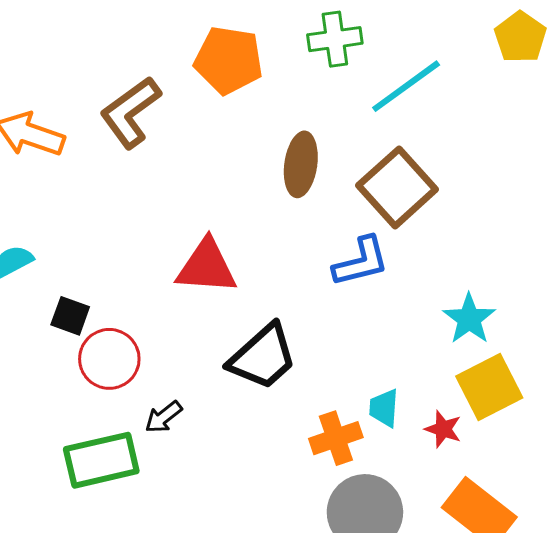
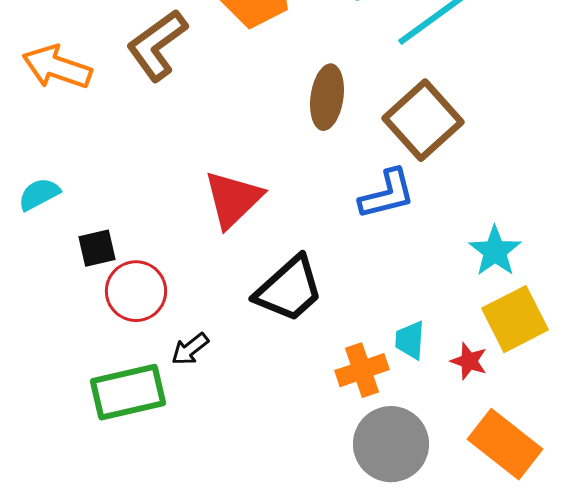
red triangle: (207, 267) -> (233, 199), turned -48
black square: (70, 316) -> (97, 248), turned -33

